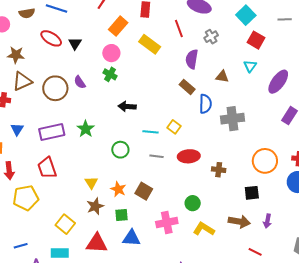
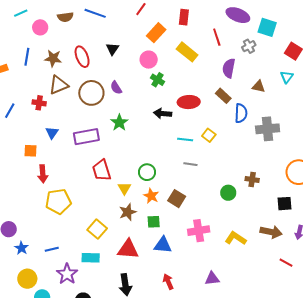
cyan square: (246, 15) -> (267, 27), moved, turned -30
red ellipse: (51, 38) -> (82, 57), moved, turned 35
green cross: (110, 74) -> (158, 80), moved
green star: (86, 129) -> (119, 123), moved
green circle: (120, 150) -> (147, 172), moved
red ellipse: (189, 156) -> (189, 102), moved
red trapezoid: (47, 168) -> (102, 170), moved
green circle: (193, 203) -> (228, 193), moved

